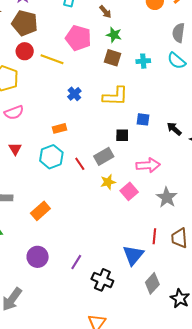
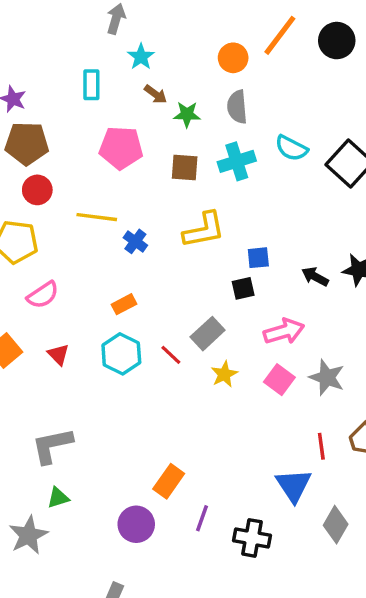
gray semicircle: (179, 33) -> (237, 107), moved
green star: (114, 35) -> (187, 114), moved
yellow line: (52, 59) -> (97, 217), moved
cyan cross: (143, 61) -> (237, 161), size x1.5
black arrow: (174, 129) -> (315, 277), moved
black square: (122, 135) -> (243, 288), moved
pink square: (129, 191) -> (279, 380), moved
orange rectangle: (40, 211) -> (169, 481), moved

